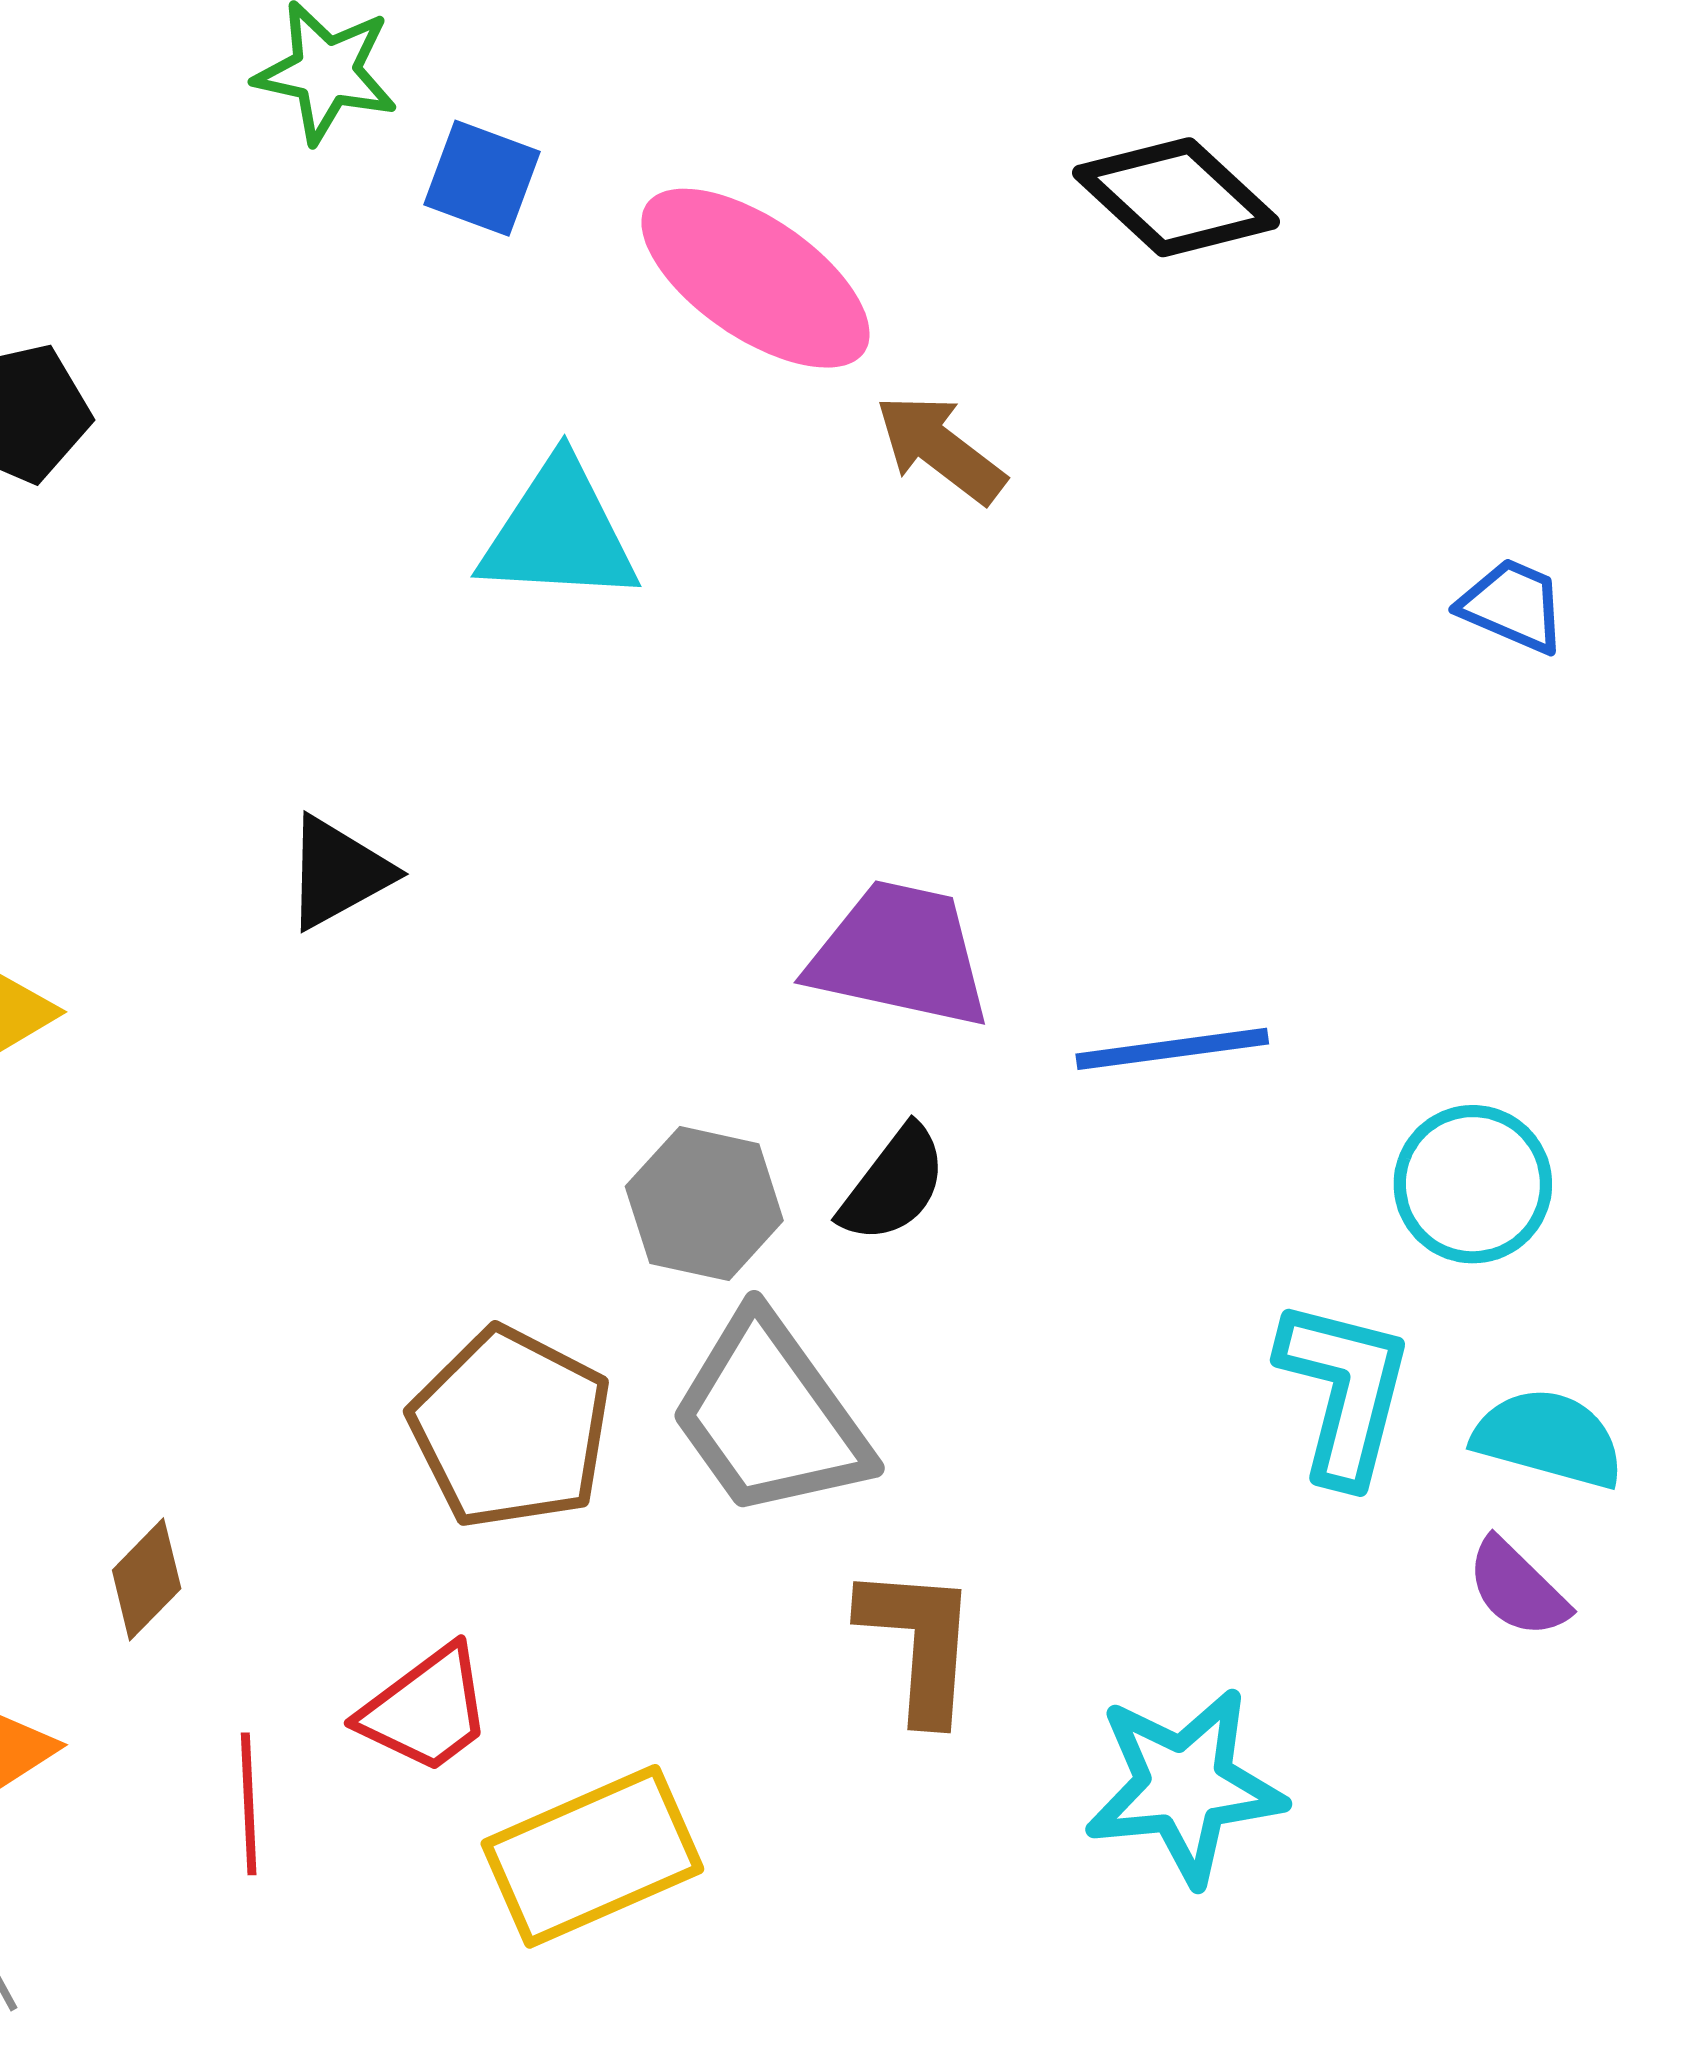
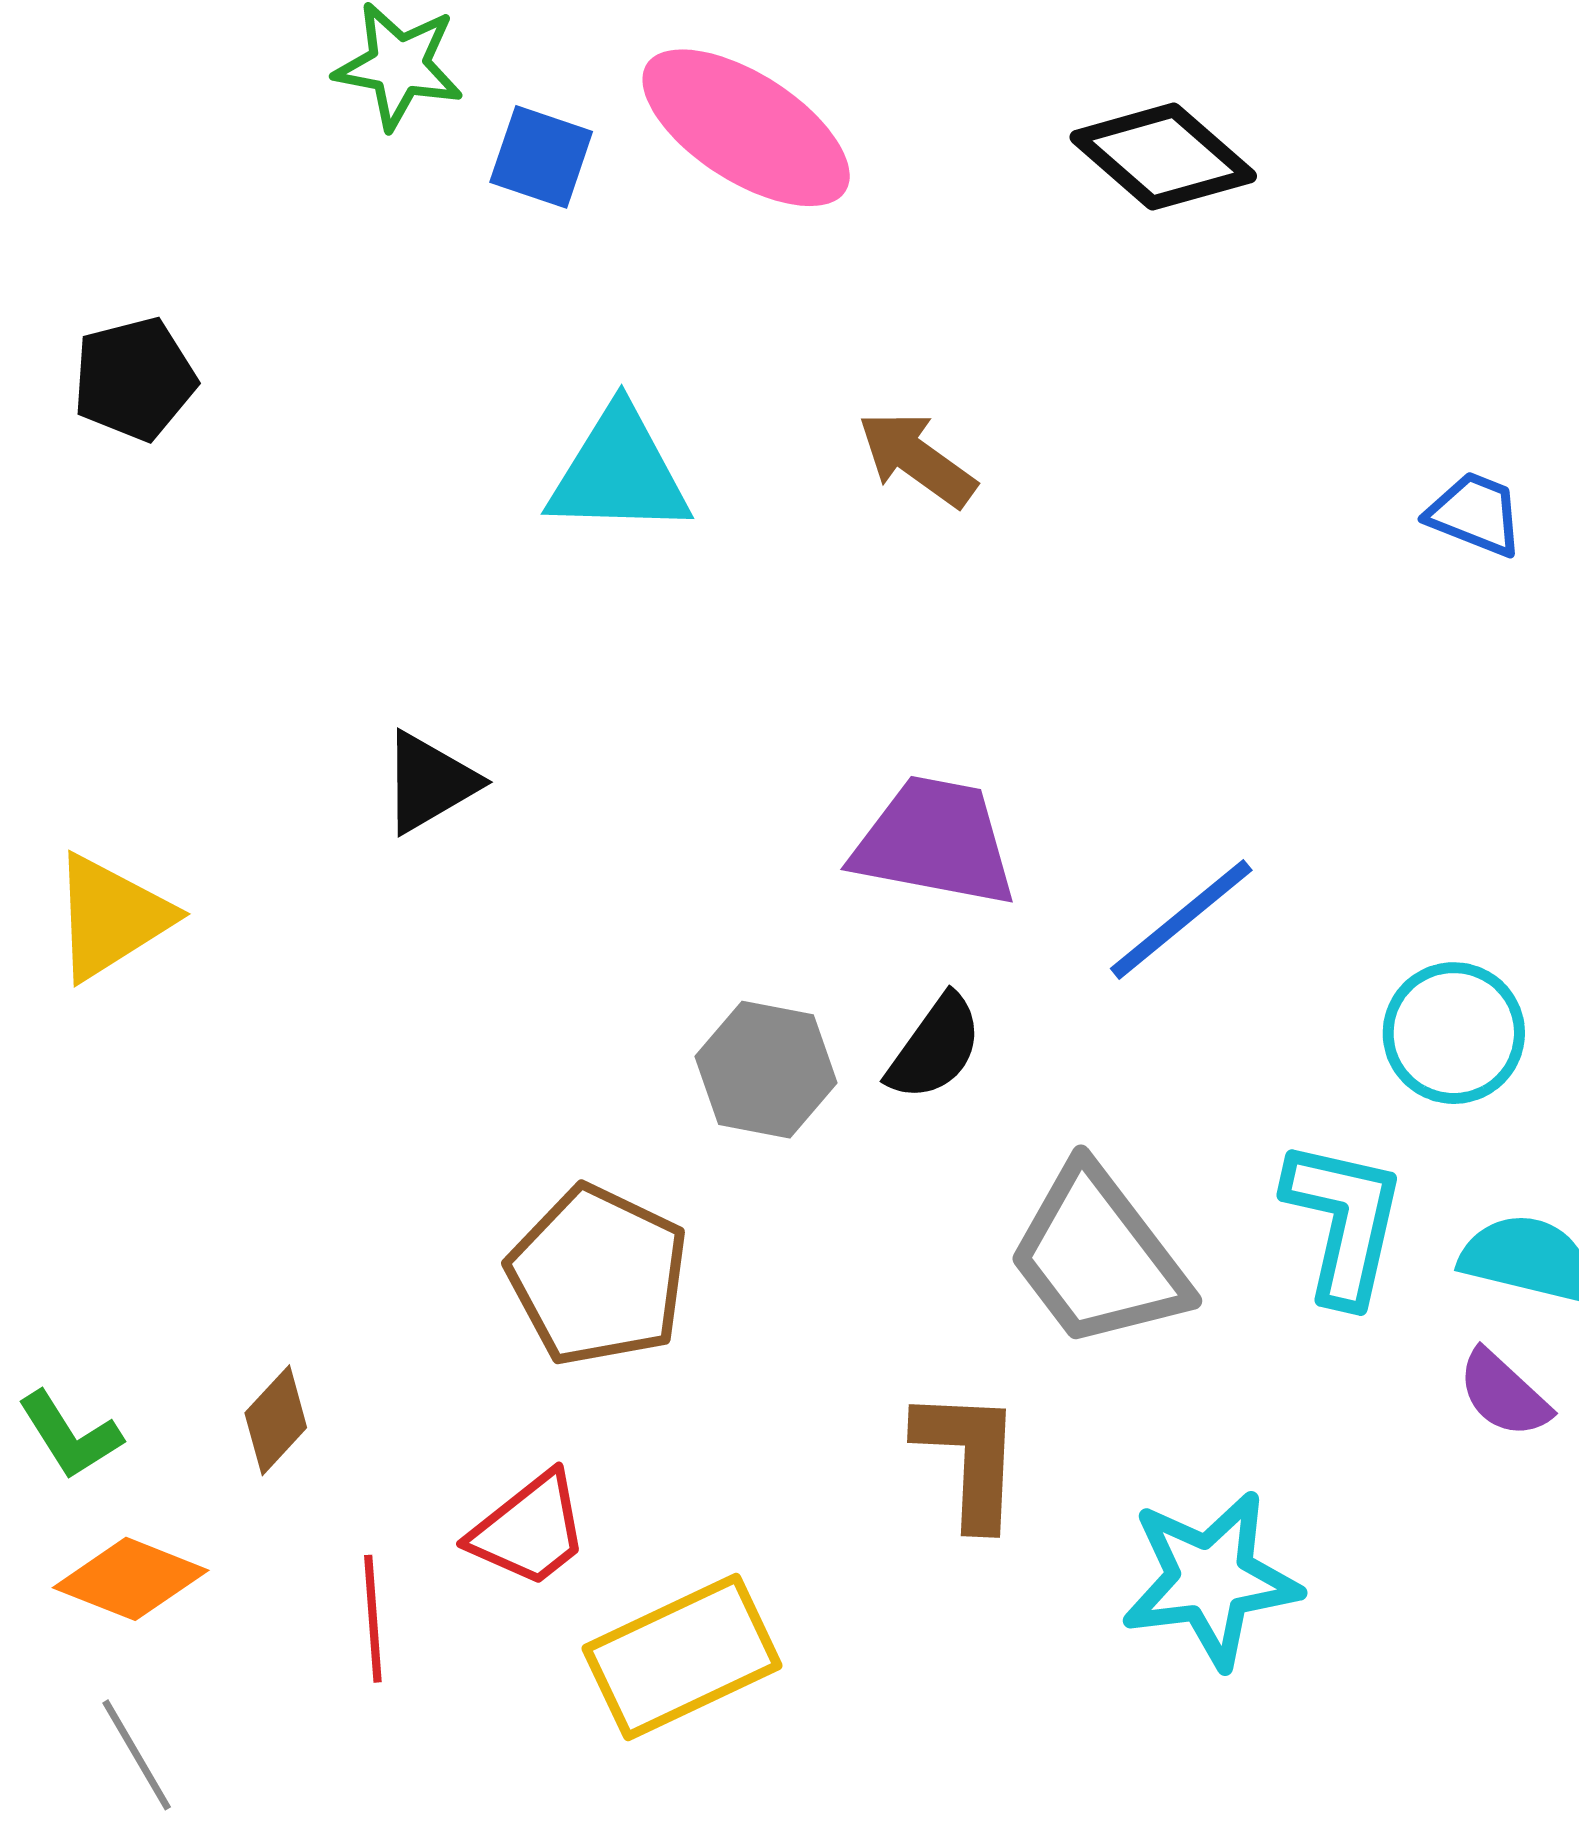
pink ellipse: (755, 278) -> (746, 128), moved
brown arrow: (940, 449) -> (917, 459), moved
blue line: (1172, 1049) -> (1181, 919), turned -30
gray trapezoid: (770, 1416) -> (1098, 1257), moved

